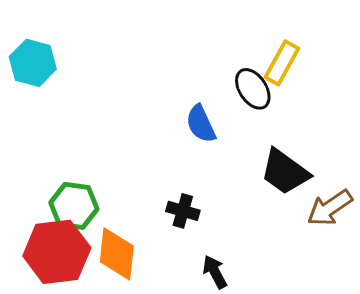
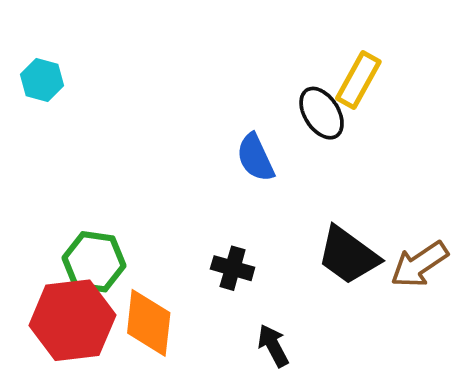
cyan hexagon: (33, 63) -> (42, 80), size x0.7
black trapezoid: (285, 172) -> (348, 255), moved

